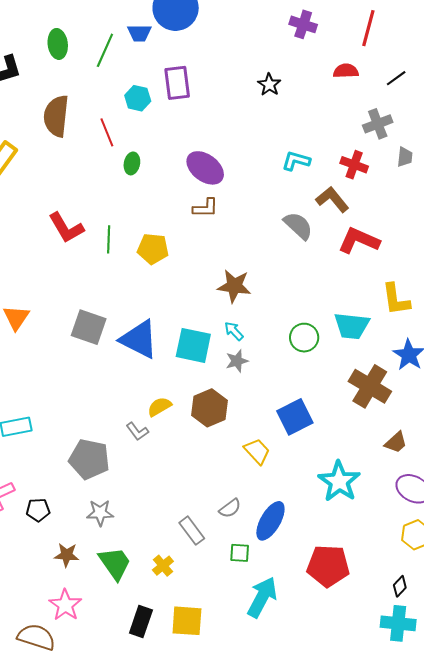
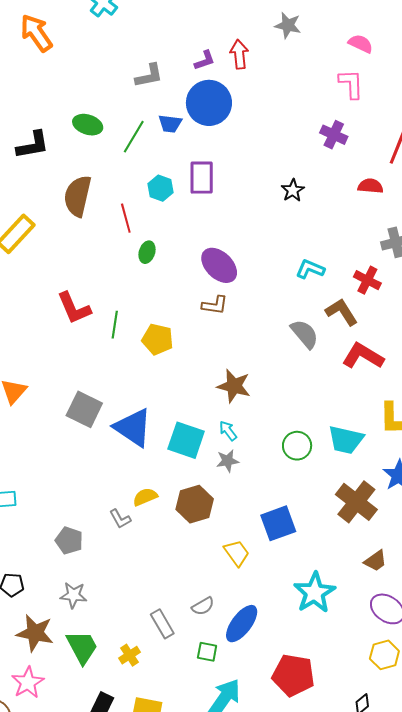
green ellipse: (58, 44) -> (88, 125), turned -72
gray pentagon: (89, 459) -> (69, 541), size x0.7
brown star: (67, 555) -> (35, 633), size x1.5

